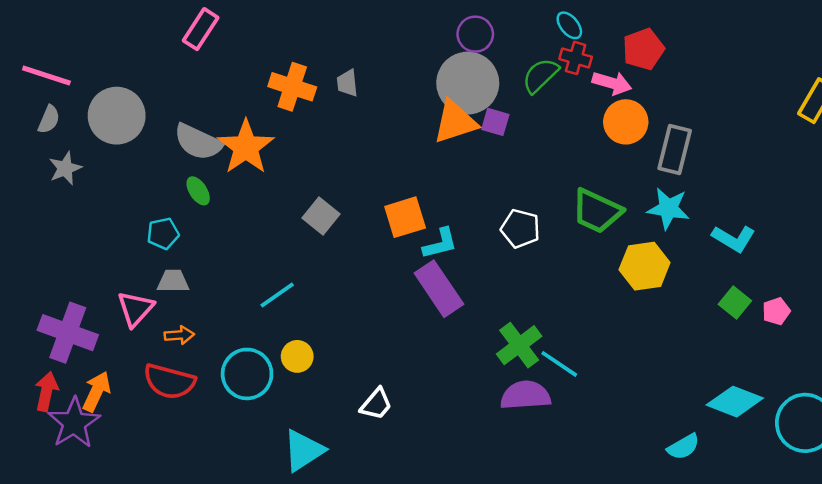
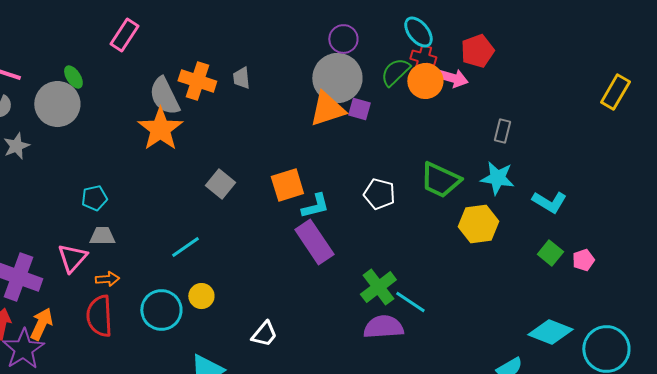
cyan ellipse: (569, 25) -> (418, 32), size x1.4
orange circle: (626, 122) -> (425, 81), moved
gray semicircle: (198, 142) -> (164, 96), moved, turned 39
gray rectangle: (675, 149) -> (502, 131), size x0.6
green ellipse: (198, 191) -> (73, 77), moved
red semicircle: (169, 381) -> (99, 316), turned 72

